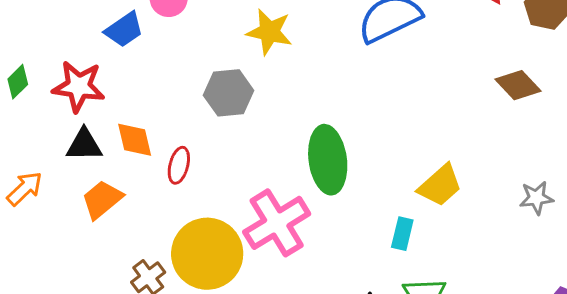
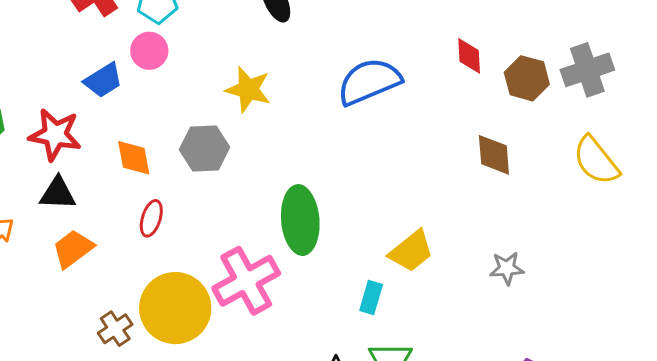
brown diamond: (518, 85) -> (494, 155), turned 36
orange diamond: (135, 140) -> (134, 158), moved

